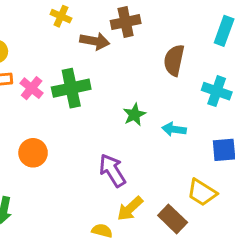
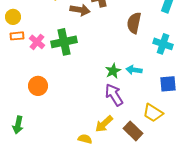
green star: (134, 115) -> (113, 71), moved
purple arrow: (112, 170) -> (114, 95), moved

